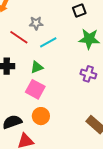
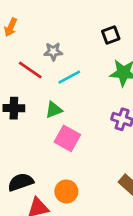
pink square: (35, 89) -> (67, 138), moved
orange circle: (41, 116) -> (66, 191), moved

